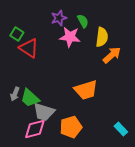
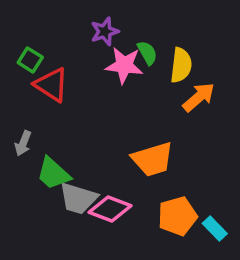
green semicircle: (83, 21) -> (147, 53), moved
gray arrow: (15, 94) -> (23, 143), moved
orange pentagon: (71, 127) -> (177, 216), moved
pink diamond: (35, 129) -> (110, 209), moved, turned 35

